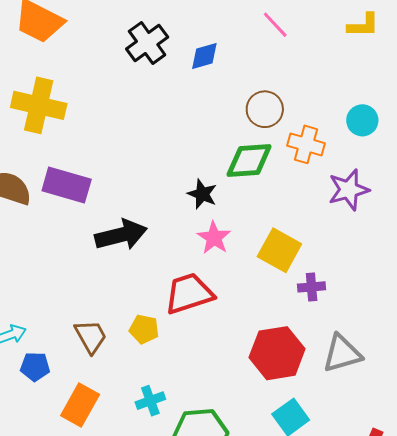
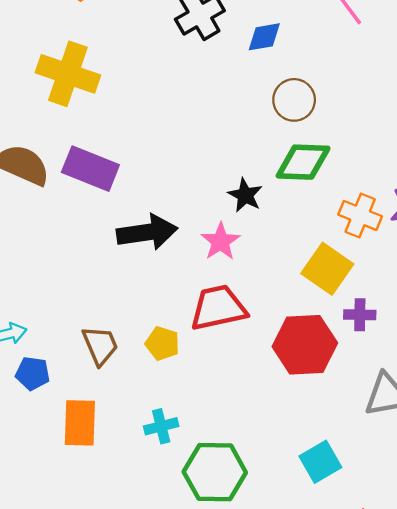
brown circle: (265, 109) -> (294, 100), moved
orange cross: (306, 144) -> (360, 215), moved
pink star: (214, 238) -> (220, 242), moved
red hexagon: (277, 353) -> (305, 345), moved
orange rectangle: (80, 405) -> (80, 423), turned -33

